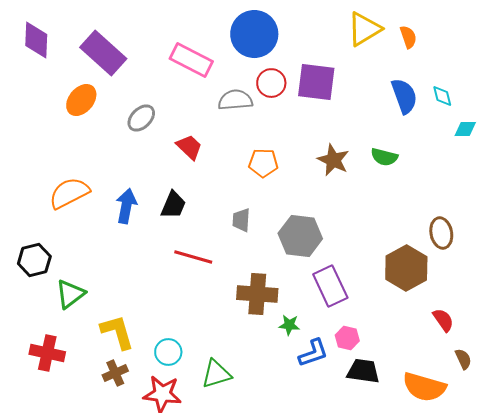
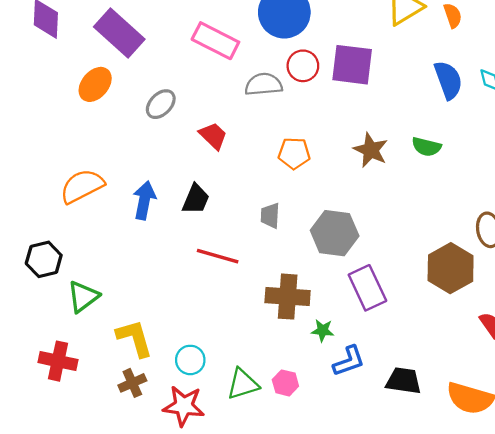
pink hexagon: (347, 338) -> (285, 383), moved

